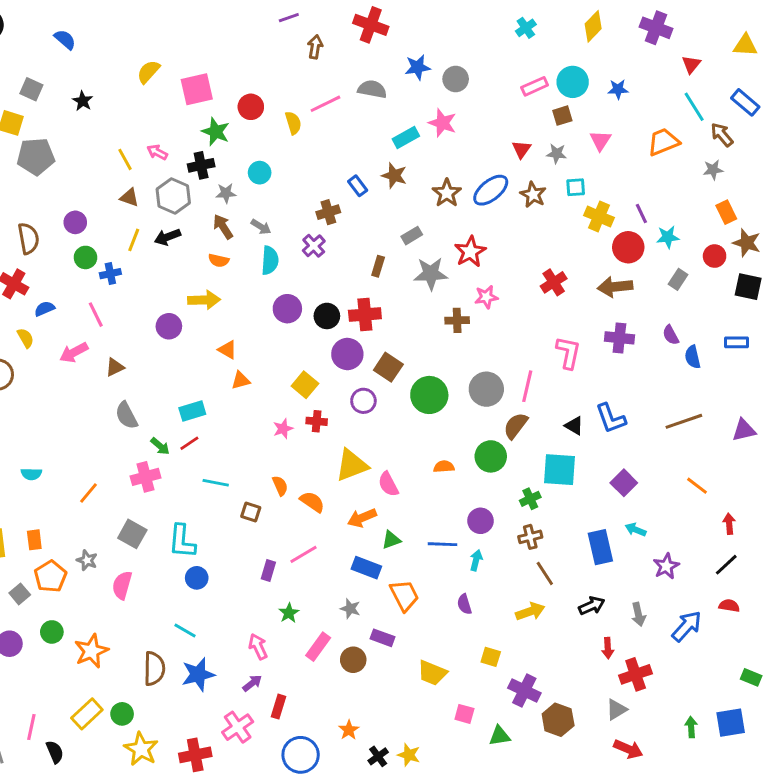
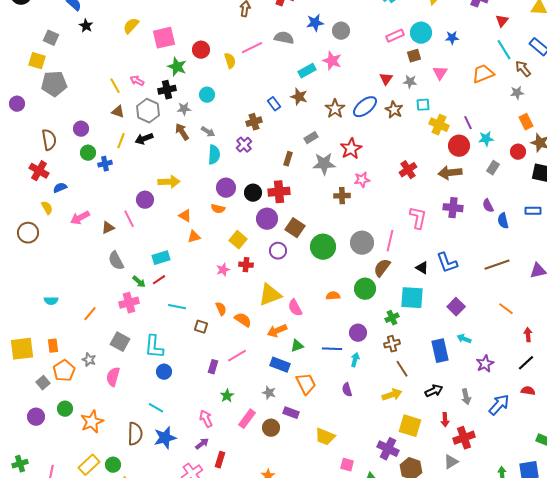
black star: (83, 101) -> (86, 26), moved
orange semicircle: (219, 260) -> (218, 209), moved
pink line: (96, 315) -> (129, 219), moved
yellow square: (491, 657) -> (410, 426), moved, size x1.6

